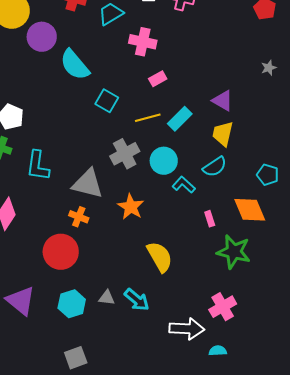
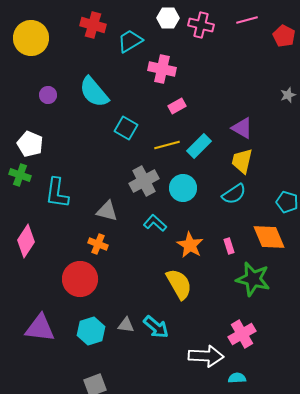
purple circle: (42, 37) -> (48, 95), moved, size x0.6
gray triangle: (88, 184) -> (107, 211), size x0.7
cyan L-shape: (184, 185) -> (155, 223), moved
orange star: (131, 207) -> (190, 245), moved
purple triangle: (21, 301) -> (40, 328), turned -32

